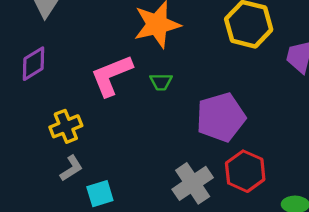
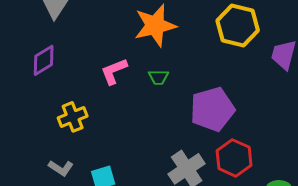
pink L-shape: (111, 75) -> (114, 71), size x0.7
gray L-shape: (71, 168) -> (61, 168), moved, turned 65

